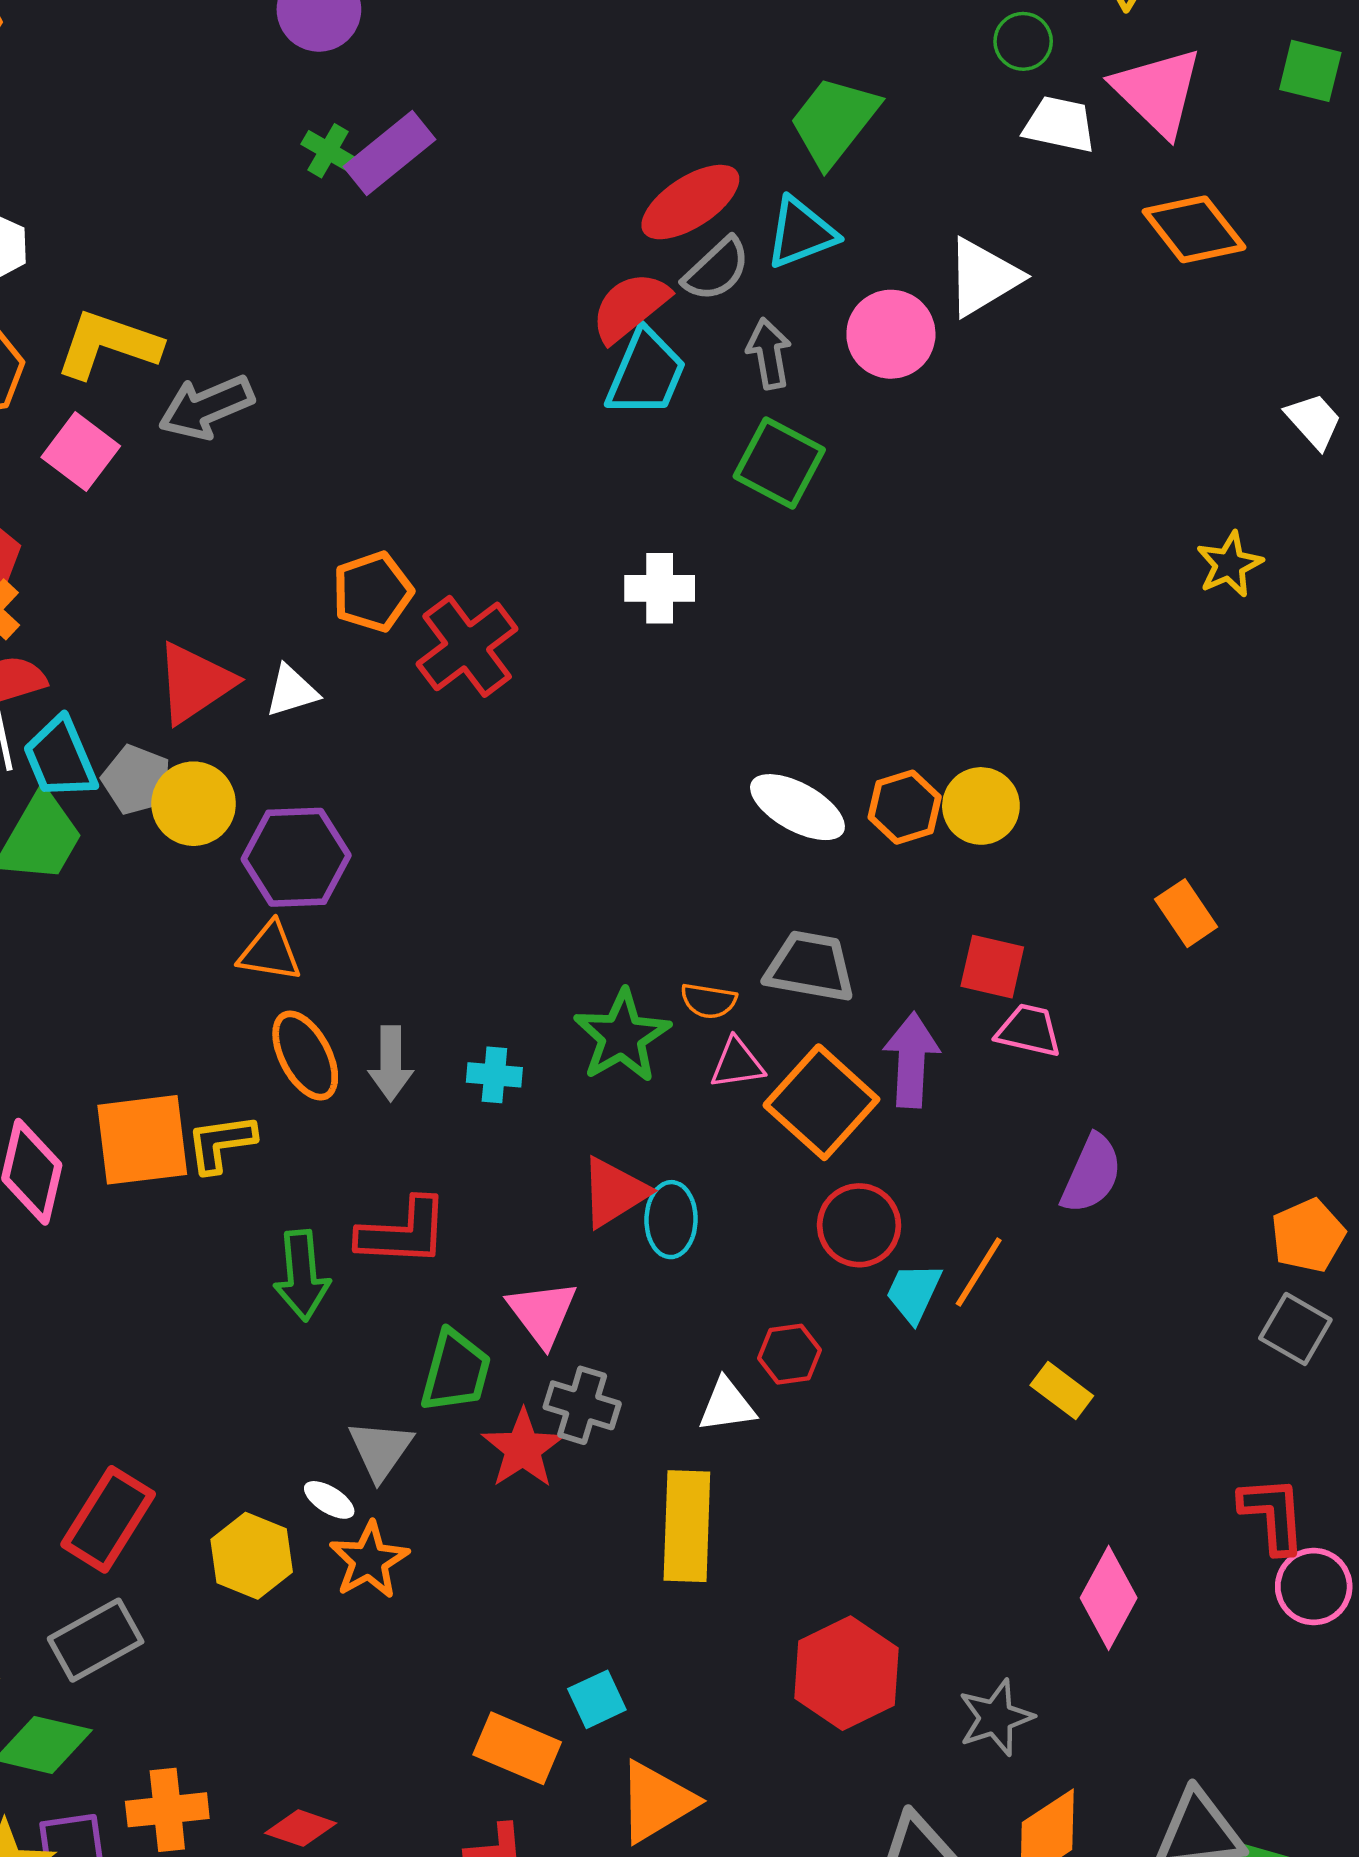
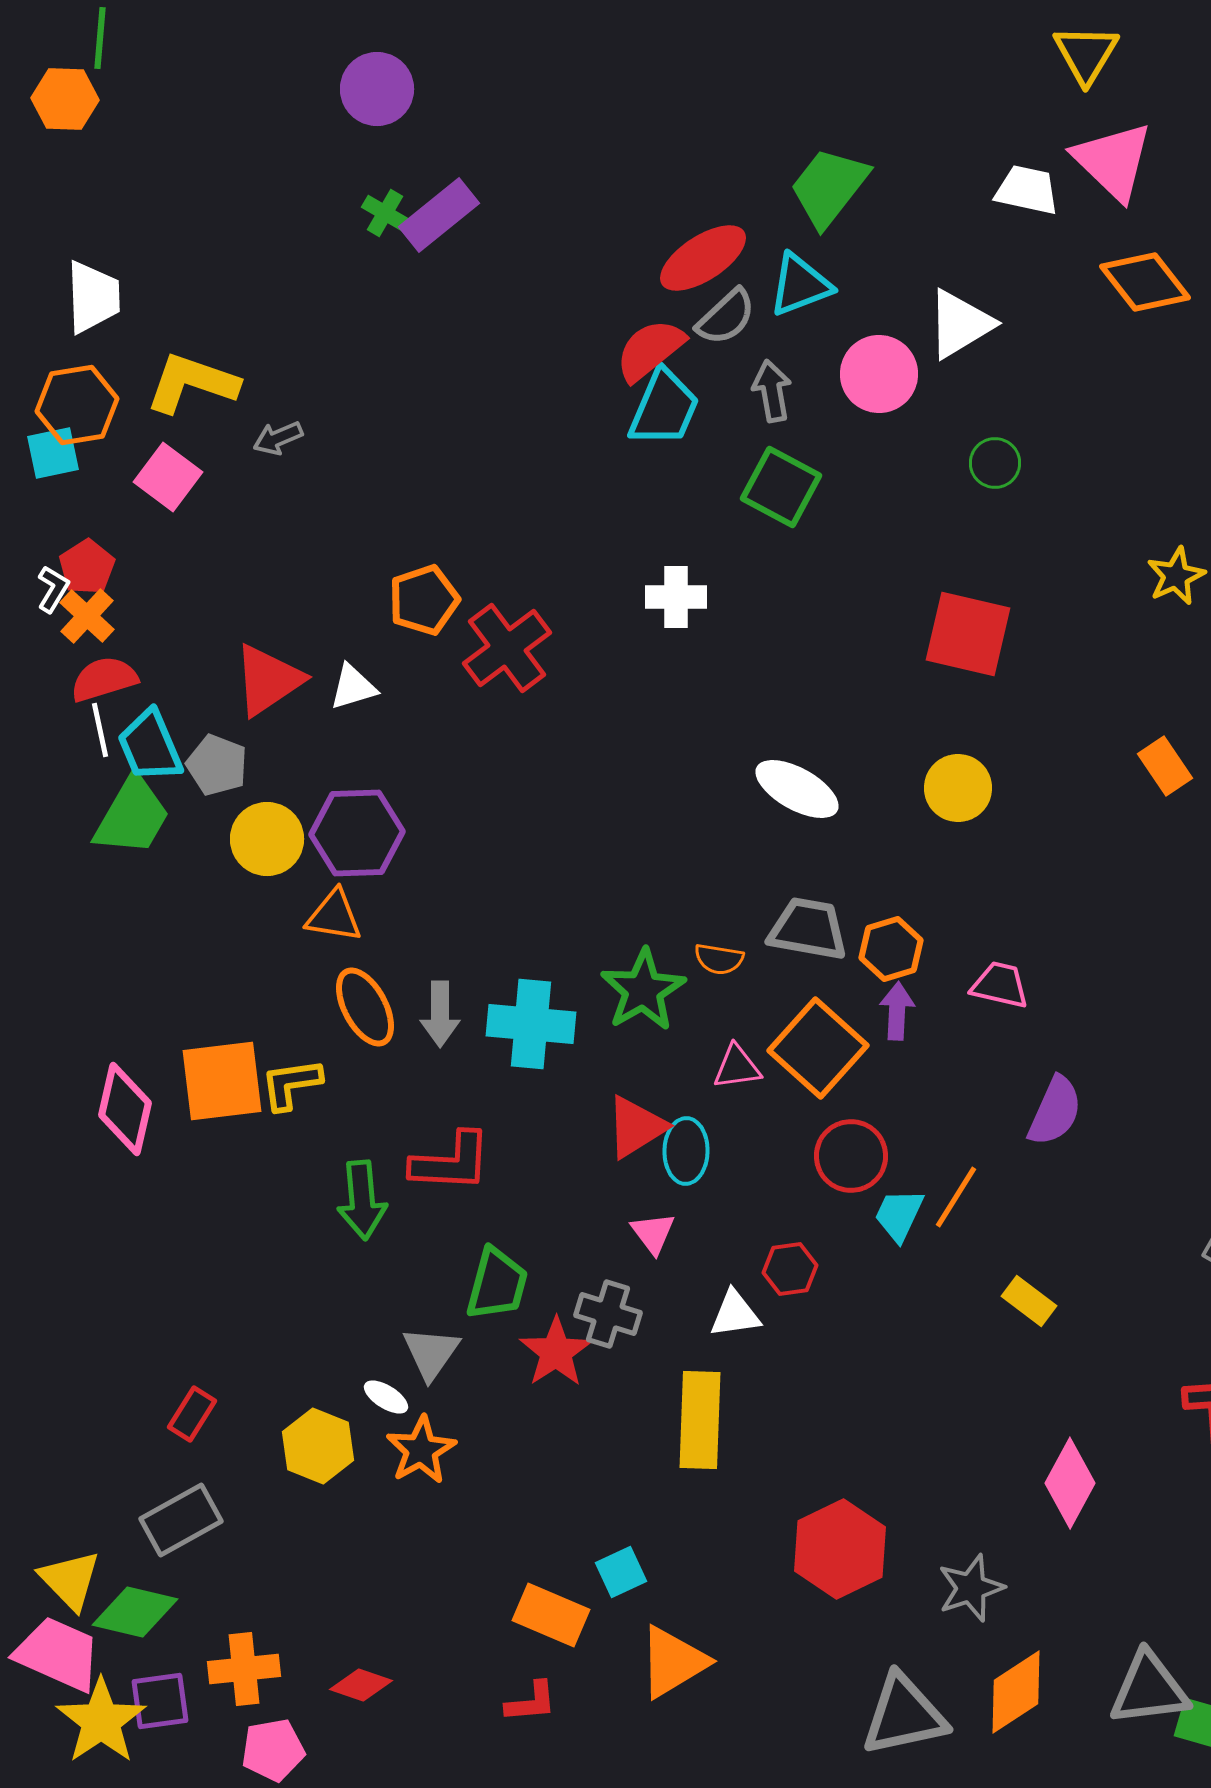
green circle: (1023, 41) -> (995, 463), moved
gray arrow: (206, 407) -> (278, 438), size x0.6
yellow circle: (194, 804) -> (267, 839), moved
orange hexagon: (905, 807) -> (891, 949), moved
orange rectangle: (1186, 913) -> (1165, 766), moved
red square: (992, 967) -> (968, 634), moved, size x1.5
purple arrow: (911, 1060) -> (897, 1011), size x0.7
pink triangle: (737, 1063) -> (737, 1067), moved
cyan cross: (494, 1075) -> (531, 1024), size x1.8
pink triangle: (542, 1313) -> (653, 1233), moved, size x0.7
red rectangle: (108, 1519) -> (192, 1414), size x0.6

